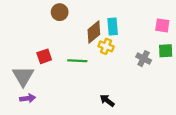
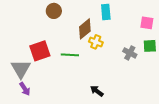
cyan rectangle: (113, 27) -> (106, 12), moved
red square: (44, 56) -> (40, 51), size x1.5
purple arrow: (28, 98) -> (25, 89), turned 64

